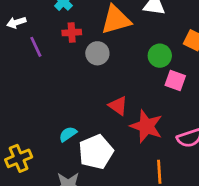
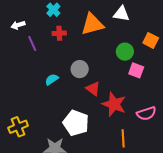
gray circle: (97, 53) -> (80, 69), moved
cyan semicircle: (68, 134) -> (52, 79), moved
white pentagon: (96, 152) -> (76, 123), turned -30

